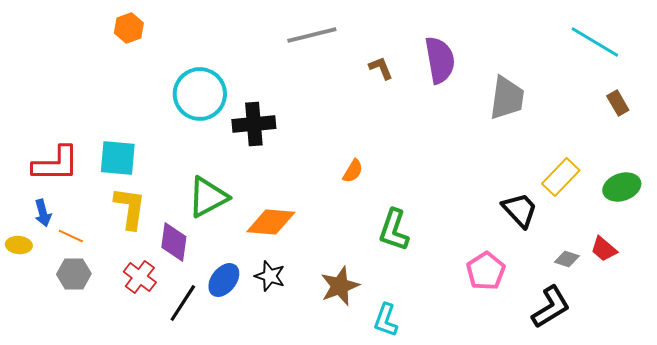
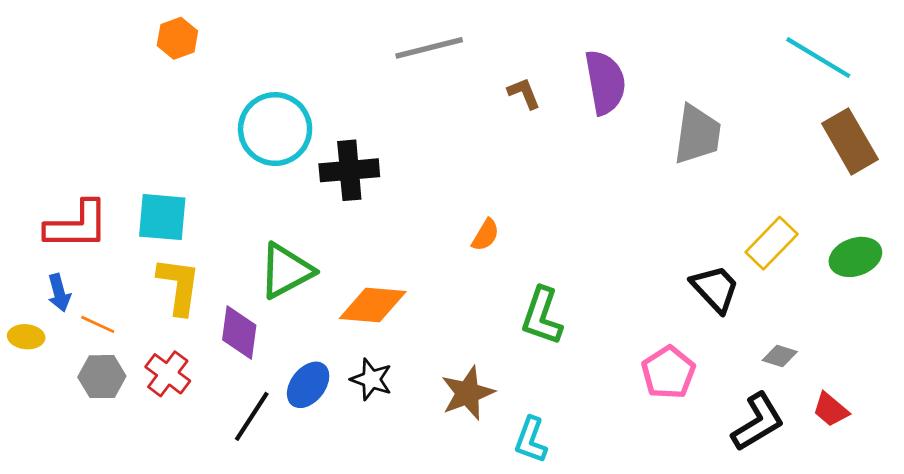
brown rectangle: (618, 103) -> (850, 141), size x1.8
red trapezoid: (604, 249) -> (831, 410), moved
red cross: (140, 277) -> (168, 374), moved

